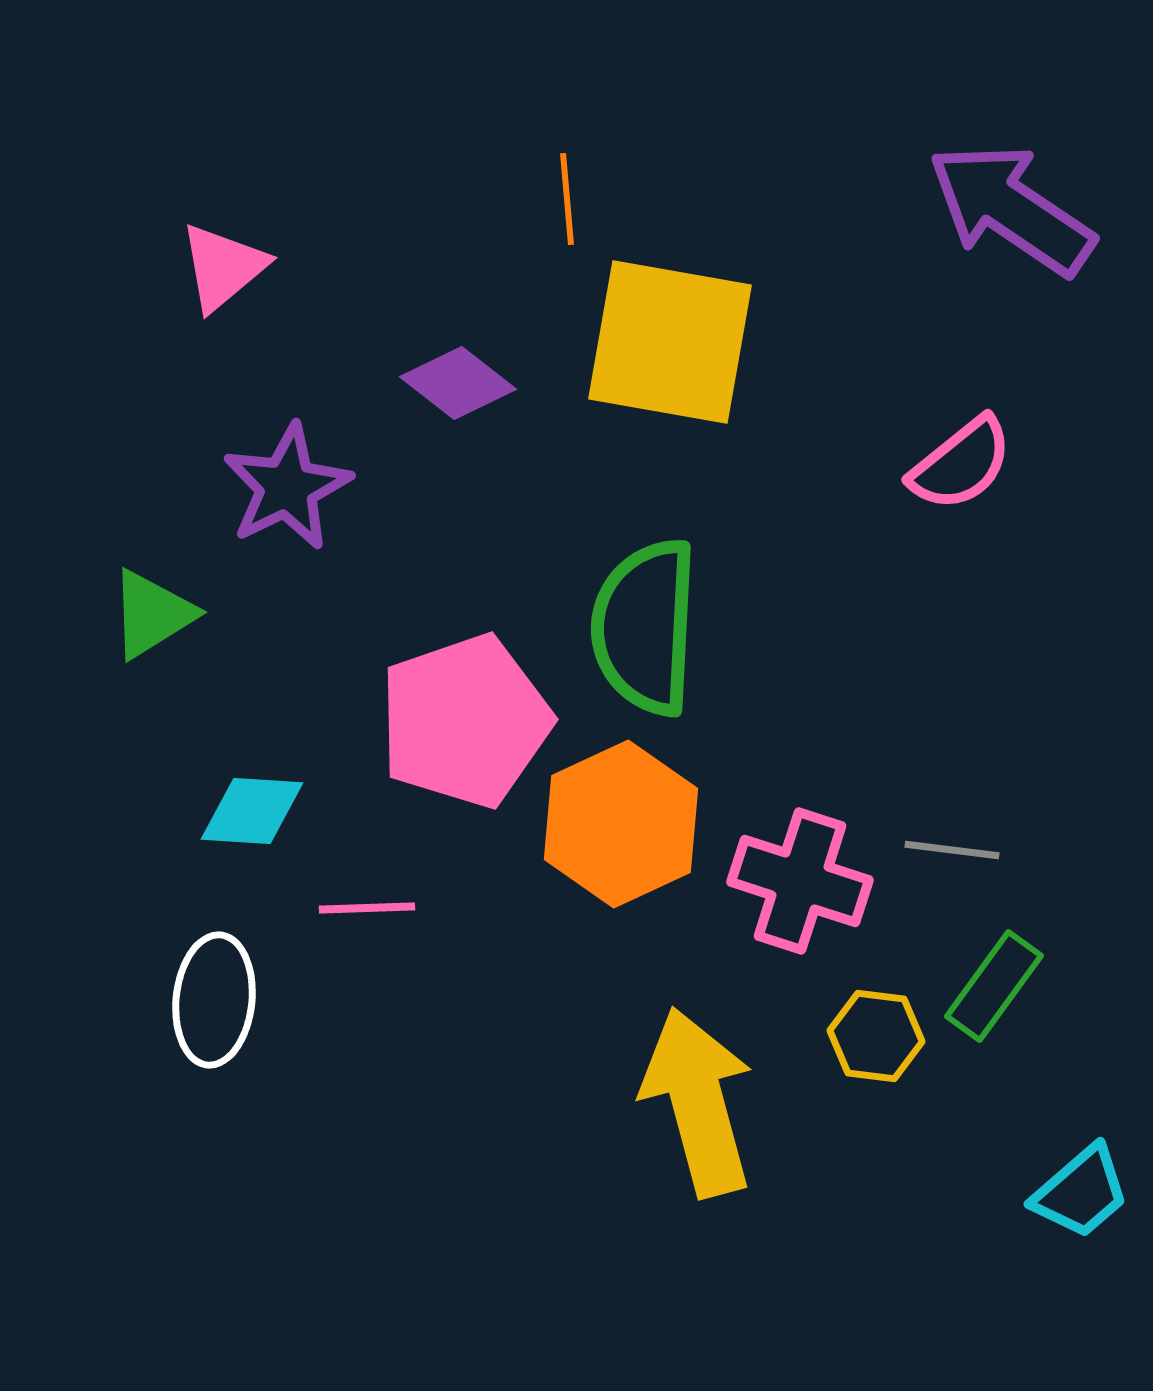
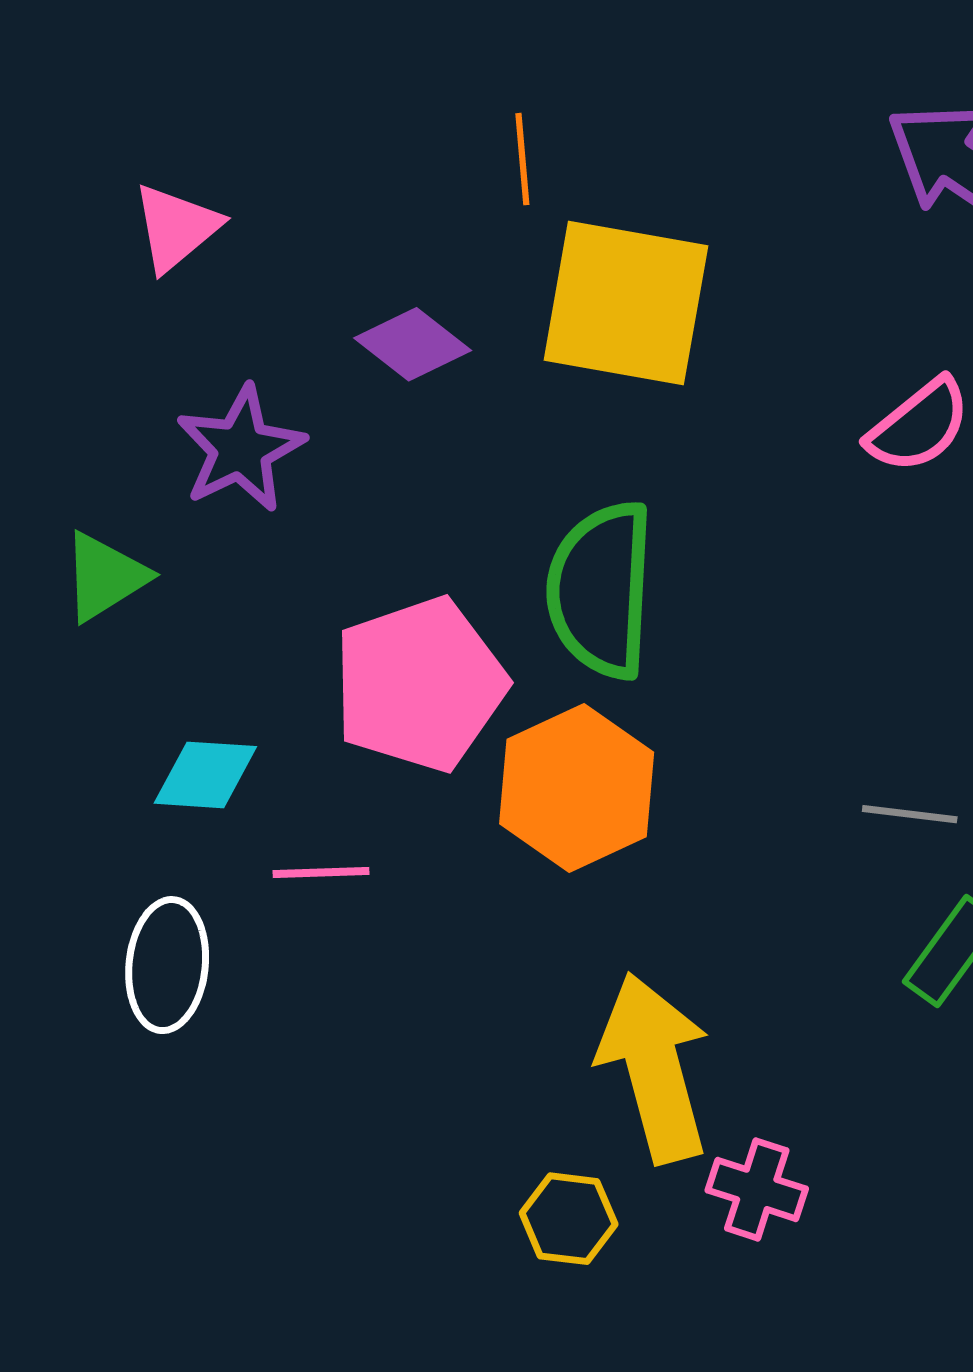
pink cross: (800, 881) -> (757, 1189), moved, size x0.7
yellow hexagon: (876, 1036) -> (569, 1219), moved

